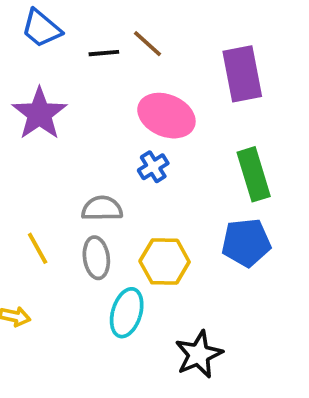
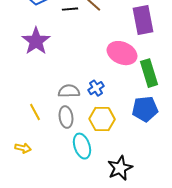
pink ellipse: (166, 116) -> (122, 53), moved
blue cross: (153, 167) -> (96, 88), moved
cyan ellipse: (127, 313) -> (82, 146), turned -35

